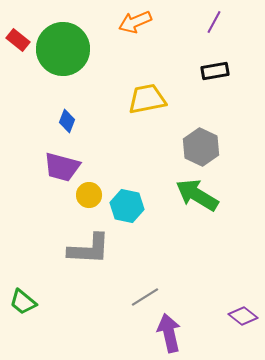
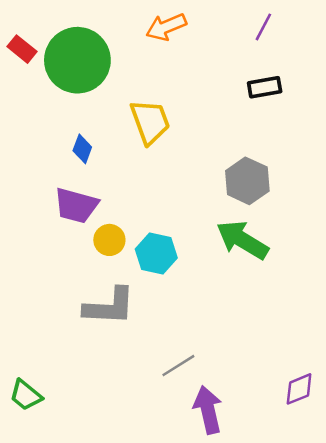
yellow trapezoid: (147, 99) -> (150, 122), moved, turned 81
green trapezoid: (23, 302) -> (26, 395), moved
purple diamond: (243, 316) -> (299, 389), turned -60

